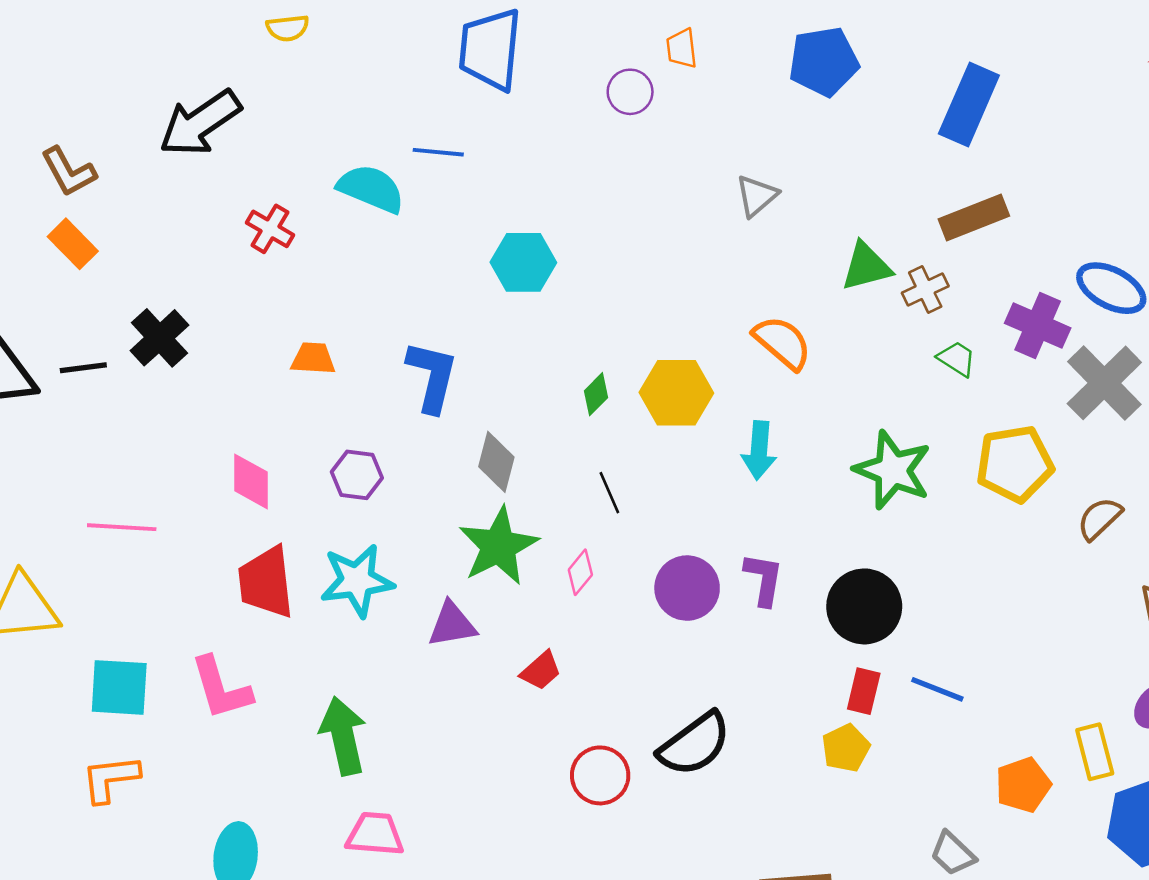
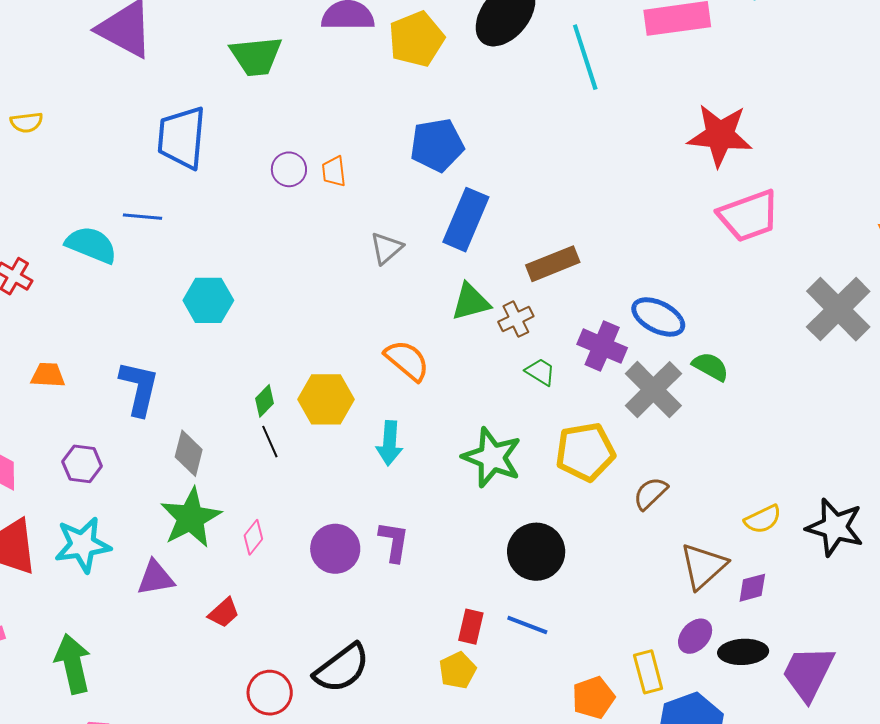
orange trapezoid: (682, 48) -> (334, 171), moved
blue rectangle: (969, 105) -> (466, 220), moved
black line: (609, 493) -> (270, 442), moved
black circle: (864, 606) -> (536, 552), moved

